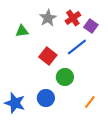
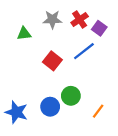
gray star: (48, 18) -> (52, 19), turned 30
green circle: (65, 77) -> (71, 96), moved

